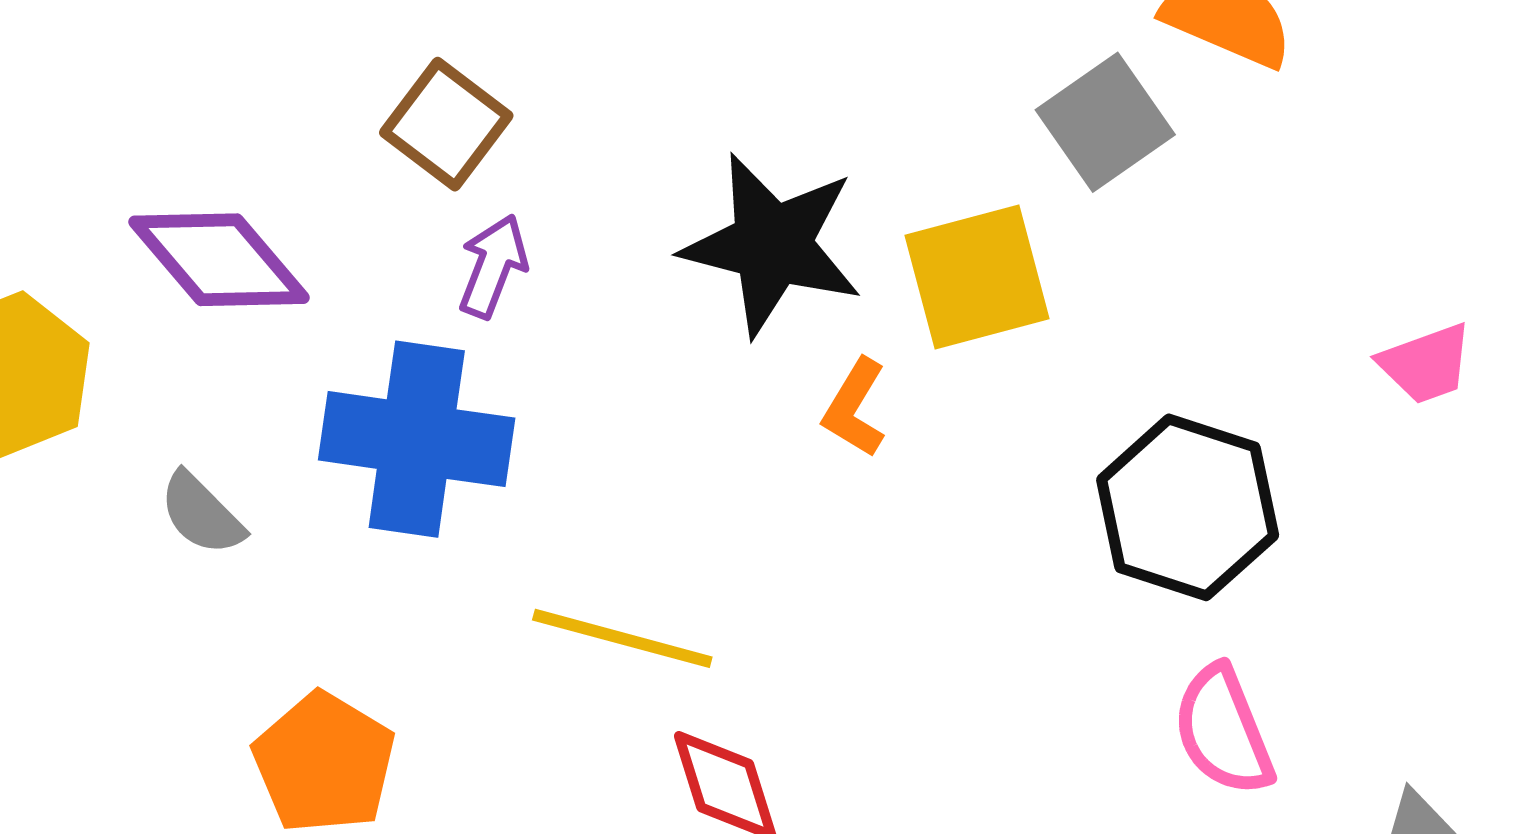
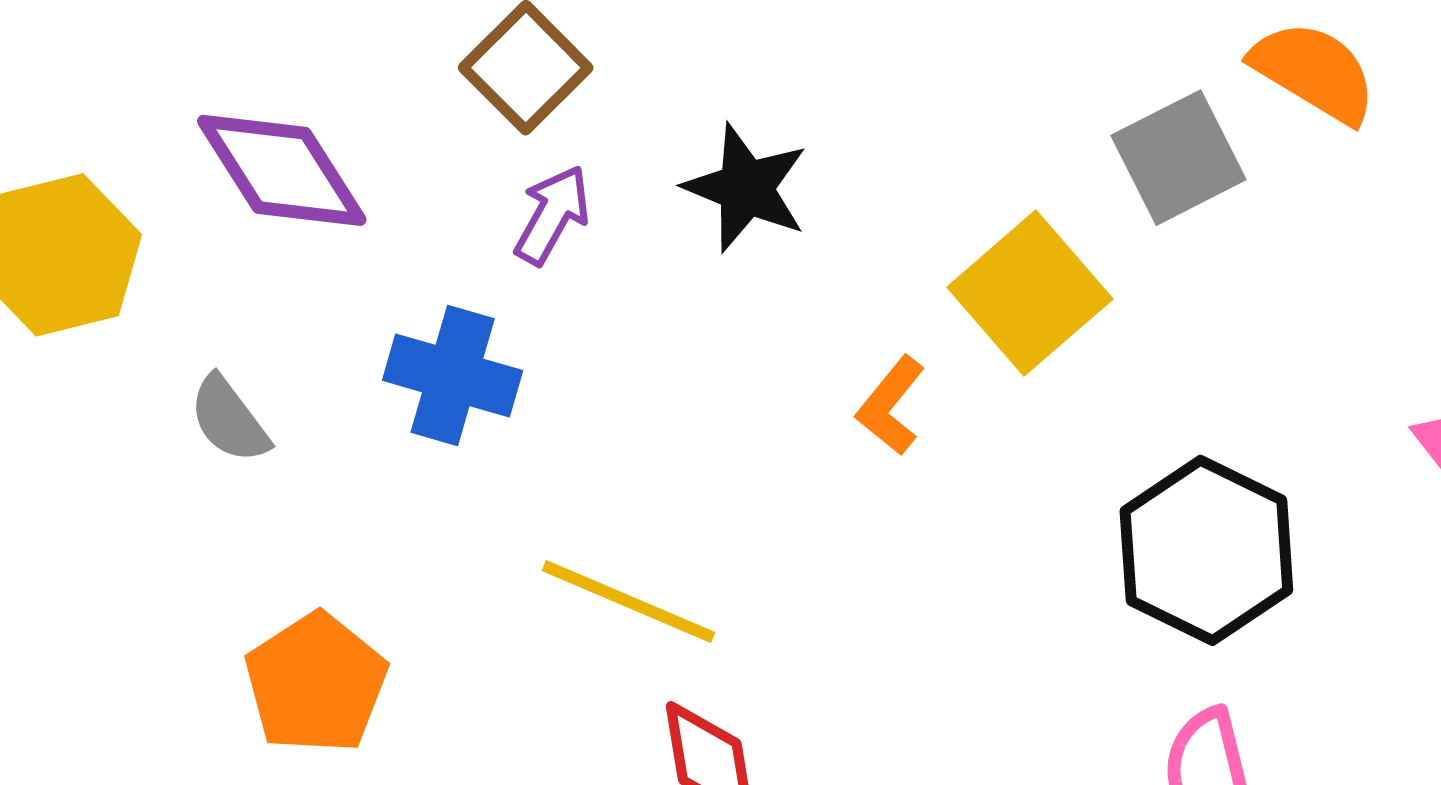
black star: (772, 245) -> (746, 188), moved, size x0.7
yellow square: (977, 277) -> (1030, 293), turned -34
blue cross: (417, 439) -> (453, 375), size x0.7

